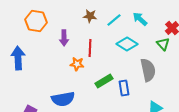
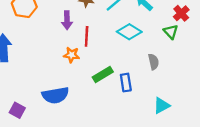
purple arrow: (64, 38) -> (67, 20), moved
gray semicircle: (148, 70) -> (154, 62), size x0.6

